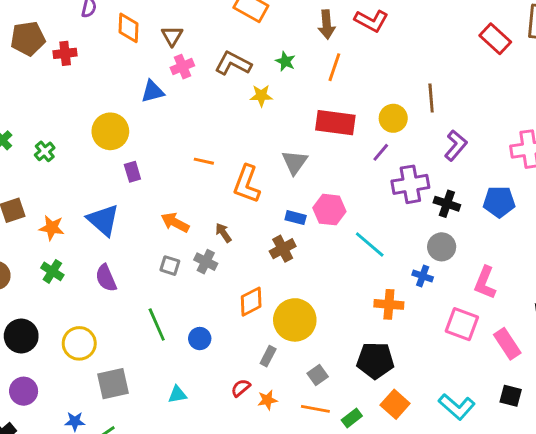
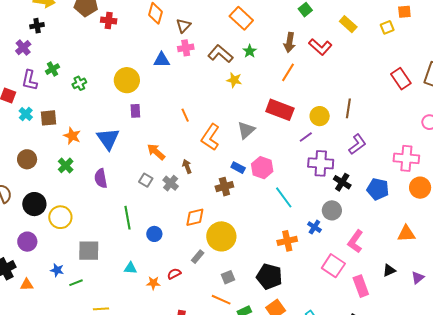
green star: (285, 61) -> (250, 51), moved
orange line: (204, 161) -> (185, 115), turned 40
orange cross: (389, 304) -> (287, 241), turned -30
yellow circle: (79, 343) -> (60, 217), moved
orange star: (267, 400) -> (153, 283), moved

